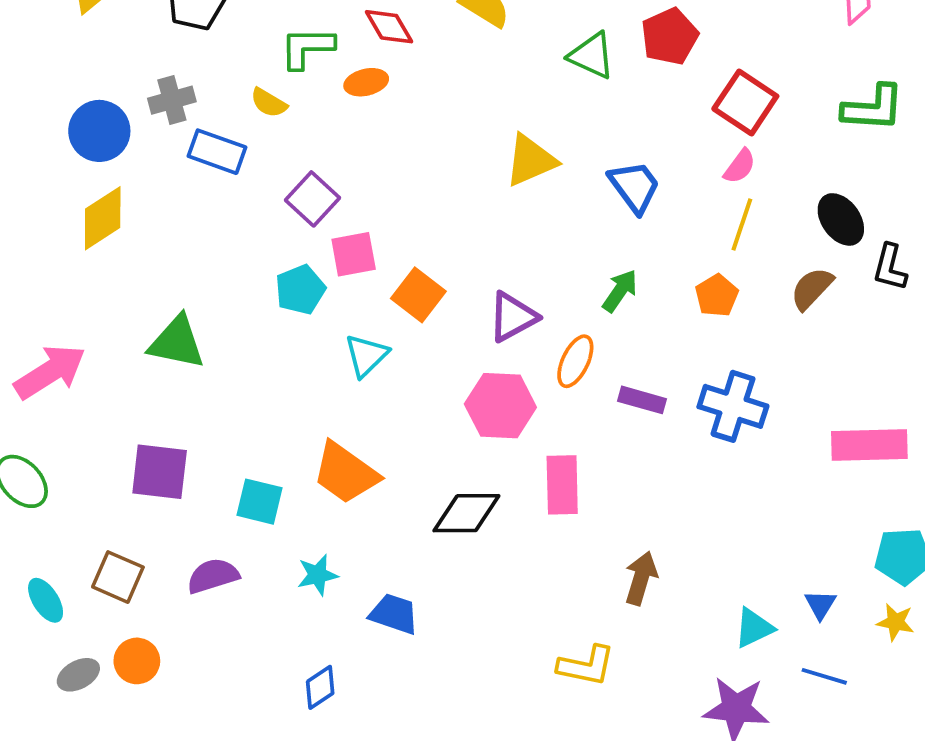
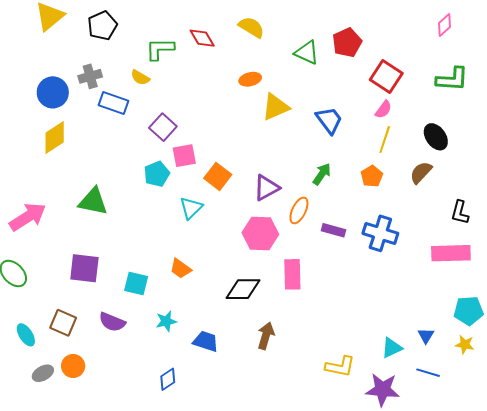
orange ellipse: (366, 82) -> (250, 79), moved
black L-shape: (890, 267) -> (460, 212), moved
orange trapezoid: (346, 473) -> (180, 269), size x0.6
purple semicircle: (213, 576) -> (112, 322), turned -140
brown arrow: (641, 578) -> (266, 336), moved
yellow L-shape: (586, 666) -> (340, 367), moved

